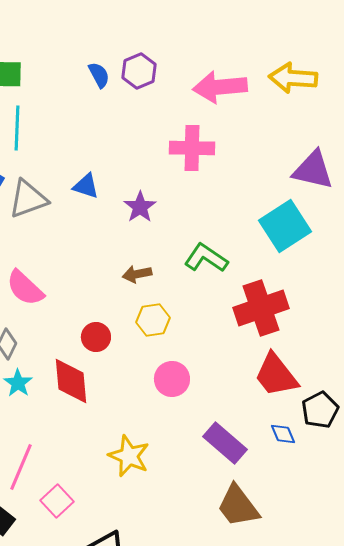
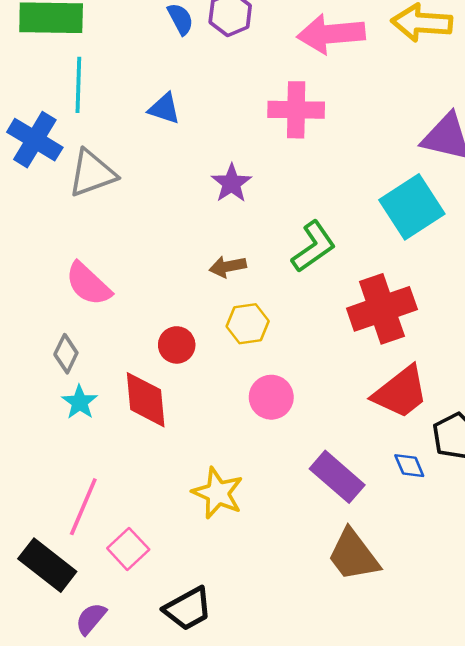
blue triangle: (86, 186) -> (164, 109), moved
green L-shape: (206, 258) -> (314, 247), turned 111
red trapezoid: (276, 375) -> (401, 392), turned -90

